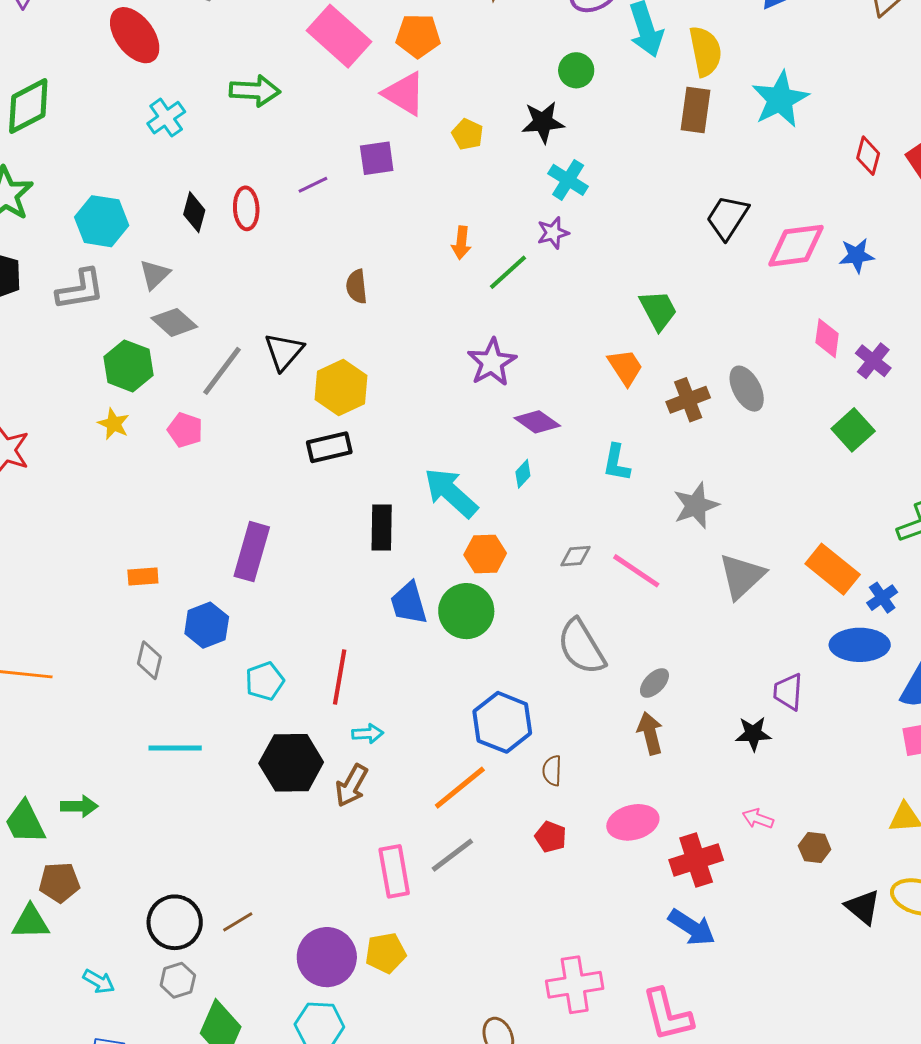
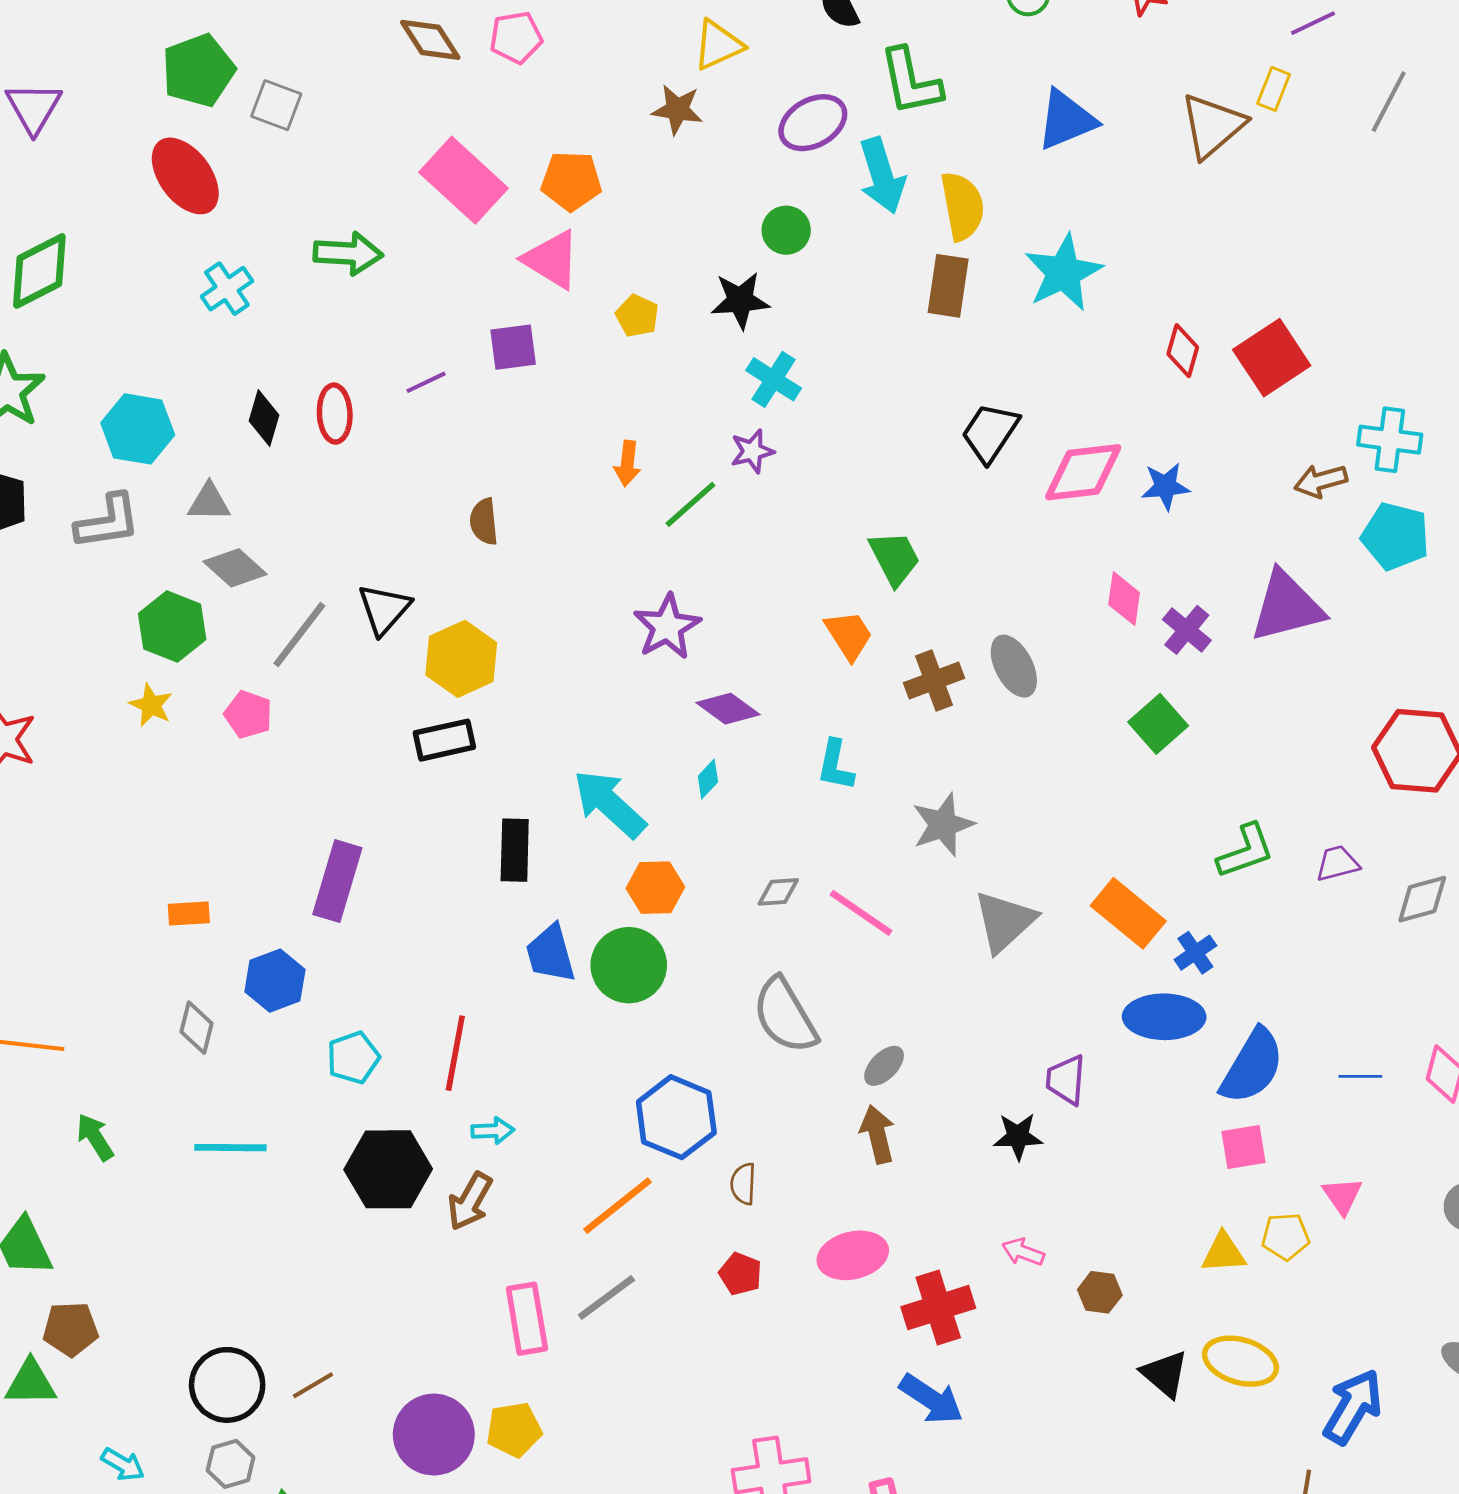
gray triangle: (155, 274) -> (209, 502), turned 44
green arrow: (79, 806) -> (95, 1137), moved, turned -123

